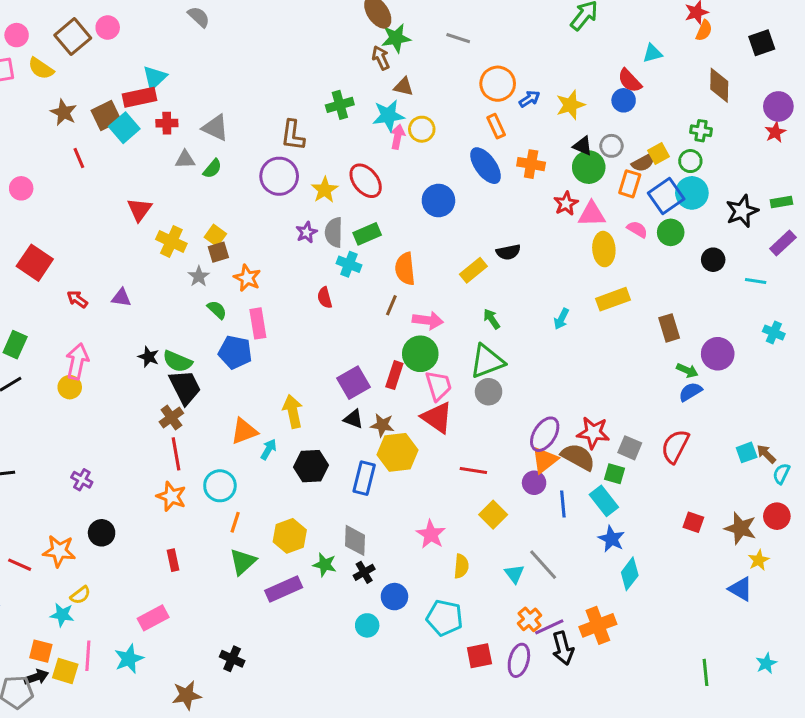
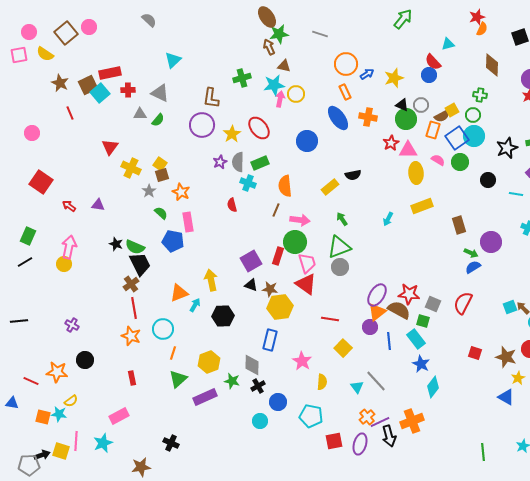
cyan triangle: (155, 78) -> (173, 60), moved
blue rectangle: (364, 478) -> (270, 340), moved
orange square: (41, 651) -> (43, 417), moved

